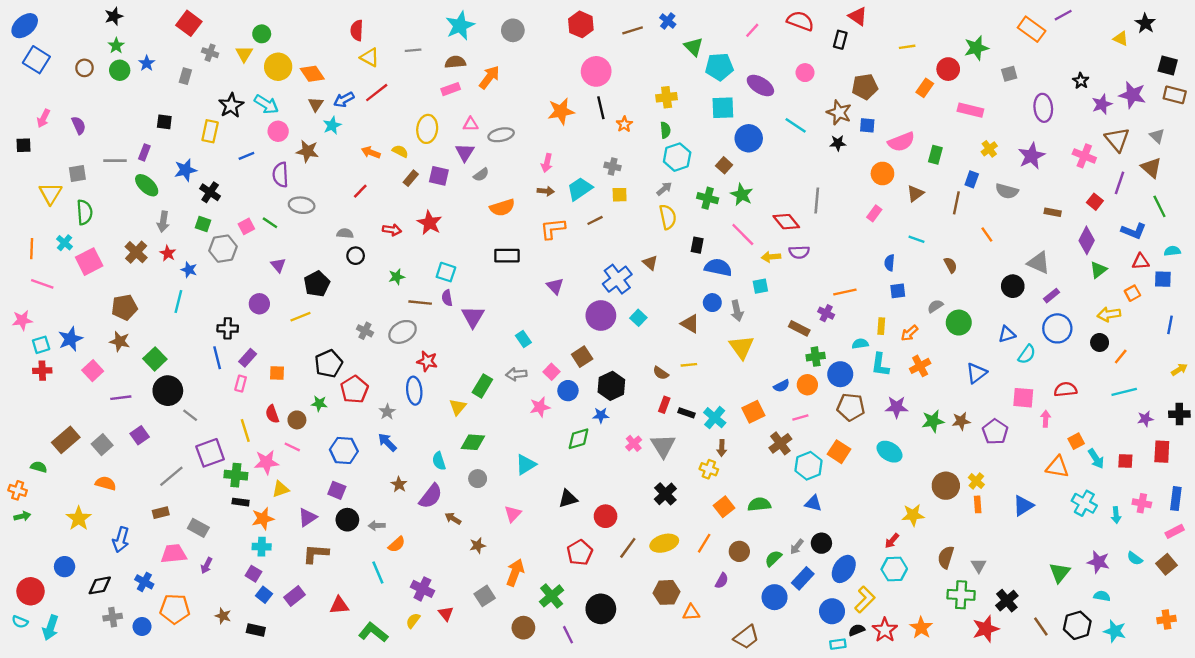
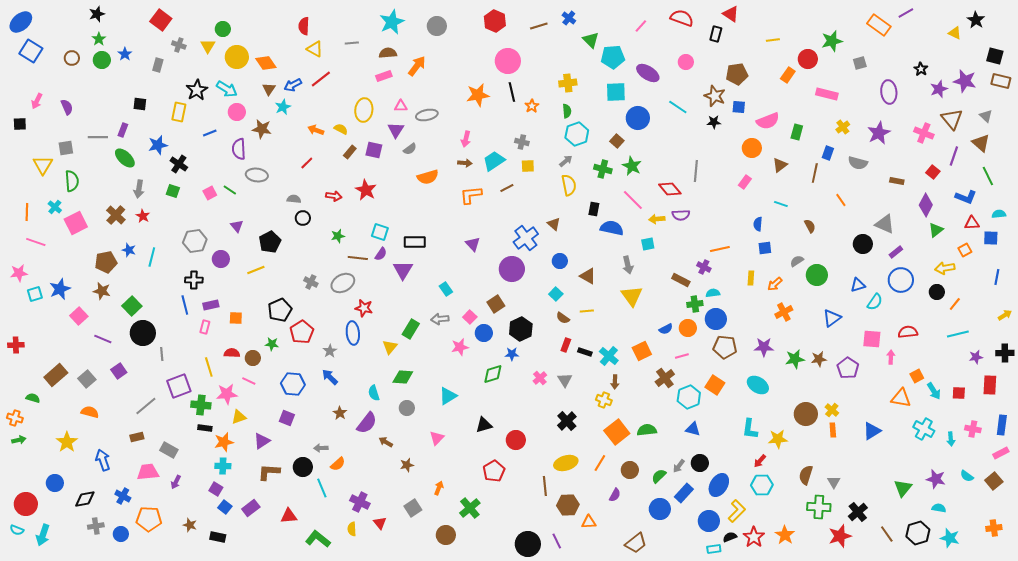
gray hexagon: (223, 249) -> (195, 241), moved
black rectangle: (507, 256) -> (415, 242), moved
blue star: (189, 270) -> (129, 250), moved
purple semicircle: (447, 298) -> (381, 254), turned -136
blue circle: (712, 303) -> (560, 261), moved
cyan square: (638, 318) -> (556, 294), moved
cyan semicircle: (860, 344) -> (713, 293), moved
purple rectangle: (248, 358) -> (211, 305), turned 35
cyan L-shape: (880, 365) -> (750, 429), moved
red cross: (42, 371) -> (16, 345), moved
purple line: (121, 398) -> (103, 339), turned 30
red semicircle: (272, 414) -> (232, 353), turned 112
gray line: (190, 415) -> (162, 354), turned 48
gray triangle: (663, 446) -> (565, 380), size x0.7
orange square: (724, 507) -> (617, 432), size x1.4
black circle: (347, 520) -> (303, 467), moved
blue arrow: (121, 540) -> (103, 460), turned 145
brown line: (628, 548) -> (545, 486), moved, turned -42
orange arrow: (515, 573) -> (439, 488), size x0.6
black circle: (601, 609) -> (528, 544), moved
yellow semicircle: (413, 621) -> (352, 529), turned -40
purple line: (568, 635) -> (557, 541), moved

